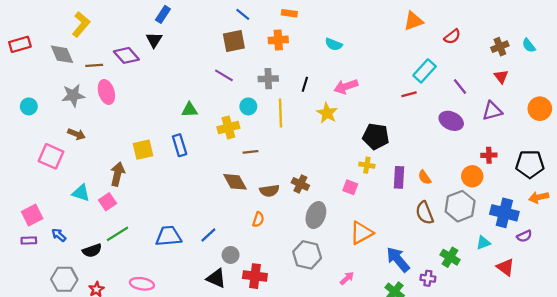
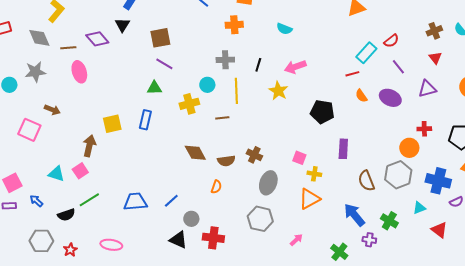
red semicircle: (452, 37) -> (391, 41), moved
brown square: (234, 41) -> (160, 38), moved
purple line: (224, 75) -> (164, 64), moved
gray star: (73, 95) -> (35, 72), moved
blue rectangle: (180, 145) -> (145, 120), turned 30
brown line: (251, 152) -> (222, 118), moved
yellow cross: (367, 165) -> (314, 174), moved
orange semicircle: (425, 177) -> (361, 96), moved
cyan triangle: (81, 193) -> (56, 174), moved
blue arrow: (398, 259) -> (354, 215), moved

